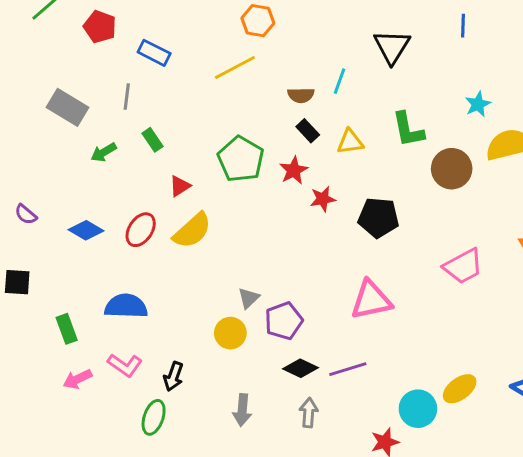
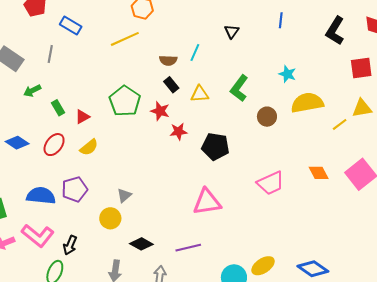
black triangle: (392, 47) -> (232, 31), size x0.6
cyan star: (478, 104) -> (287, 74), turned -30
green L-shape: (408, 130) -> (239, 88), turned 44
green rectangle: (153, 140) -> (58, 108), moved
brown circle: (452, 169) -> (267, 117), size x0.7
red star: (294, 170) -> (160, 111), turned -30
yellow semicircle: (192, 231) -> (89, 147), size x0.7
purple pentagon: (284, 321) -> (75, 189), moved
pink L-shape: (125, 365) -> (38, 236), size x1.4
black diamond: (301, 368) -> (141, 244), moved

